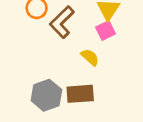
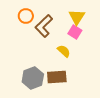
pink square: (105, 31) -> (75, 32), turned -32

